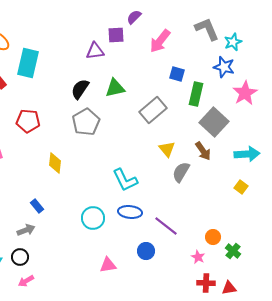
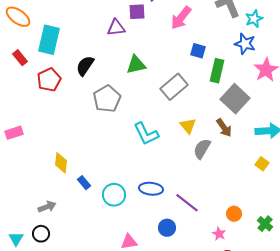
black semicircle: (80, 89) -> (85, 66), moved
red pentagon: (28, 121) -> (49, 80), moved, turned -30
yellow diamond: (55, 163) -> (61, 163), moved
cyan L-shape: (125, 180) -> (146, 134), moved
blue rectangle: (37, 206) -> (84, 183), moved
green cross: (233, 251) -> (265, 224), moved

